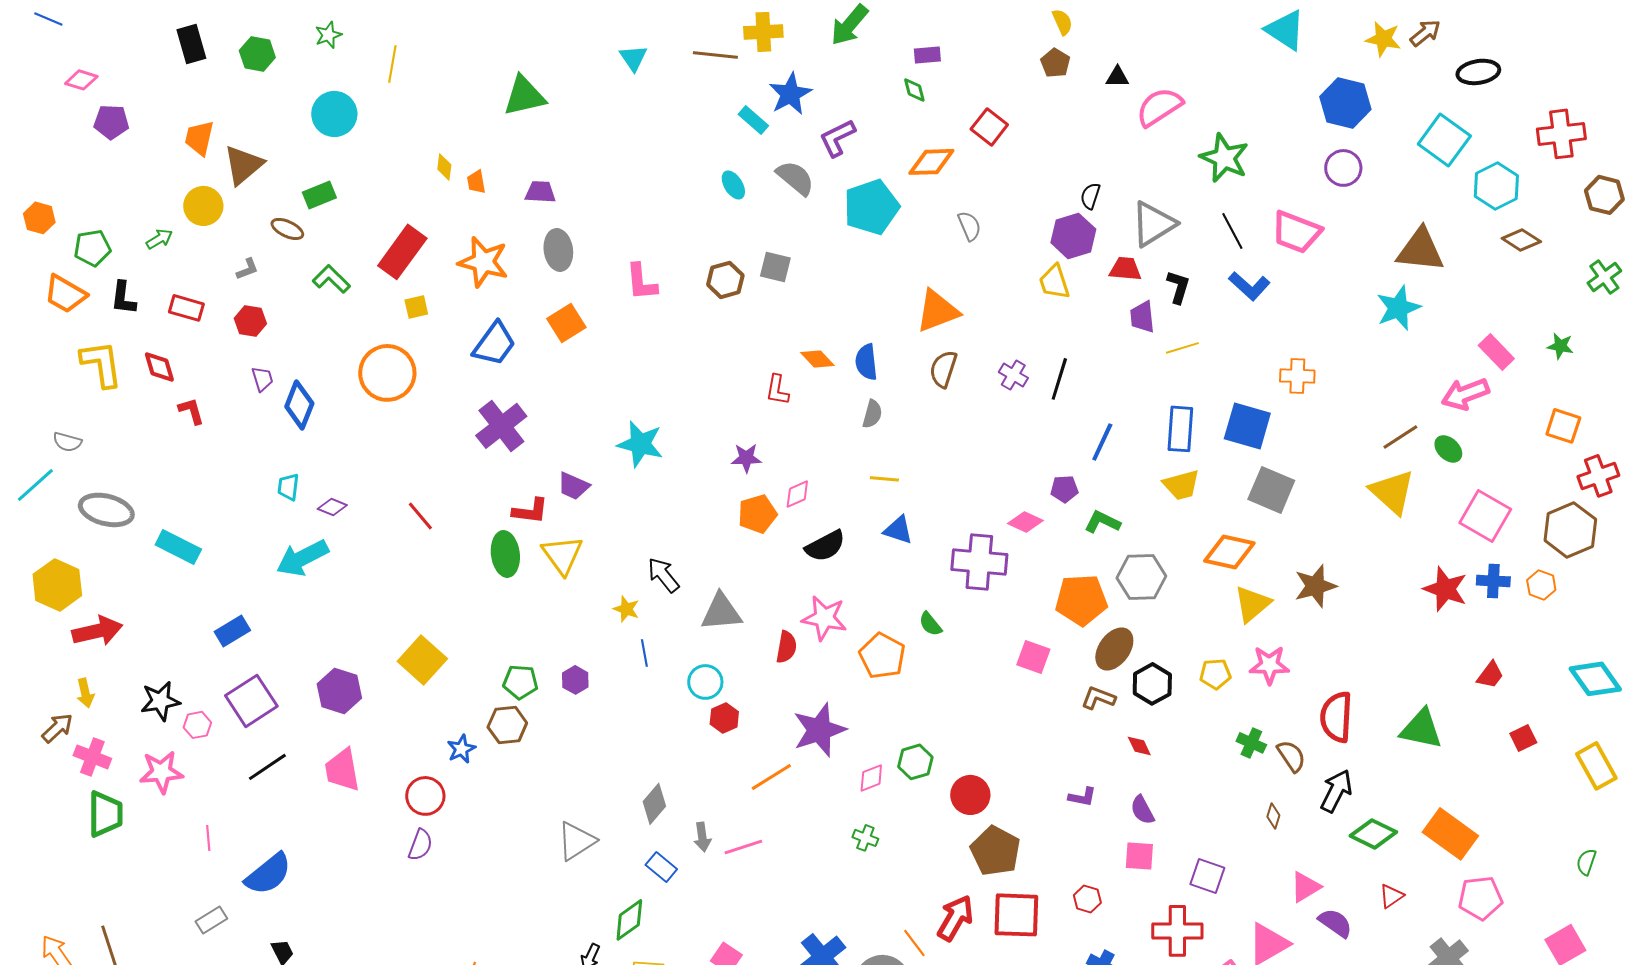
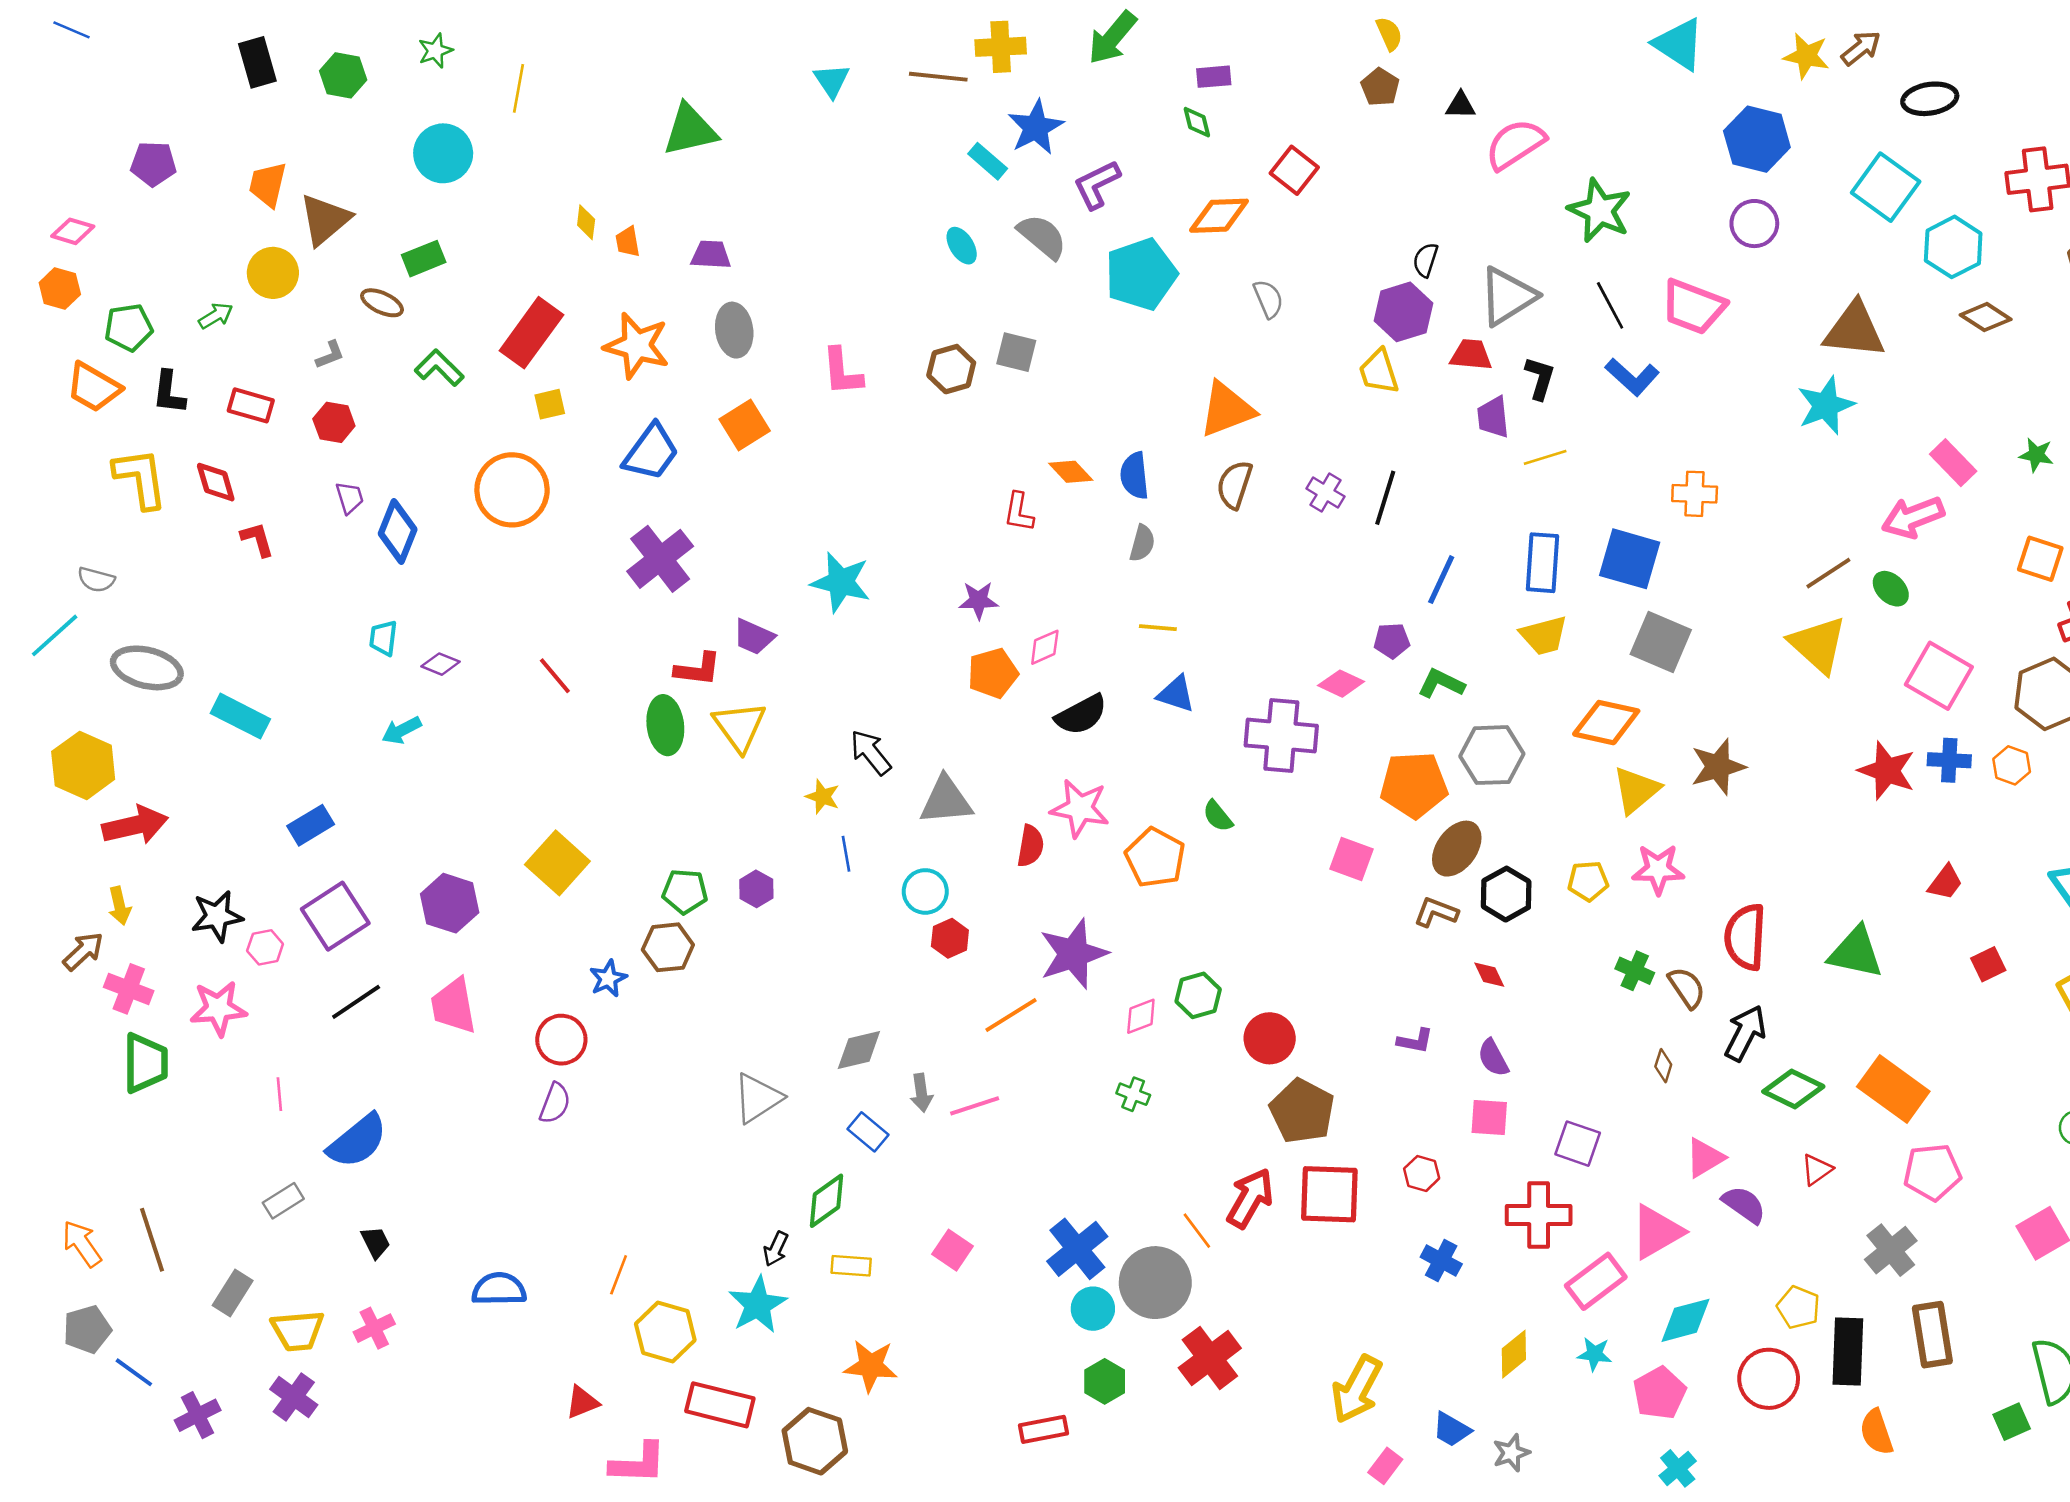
pink diamond: (81, 80) -> (73, 231), moved
cyan arrow: (302, 558) -> (402, 730), size x0.6
gray diamond: (654, 804) -> (859, 1050), turned 36

